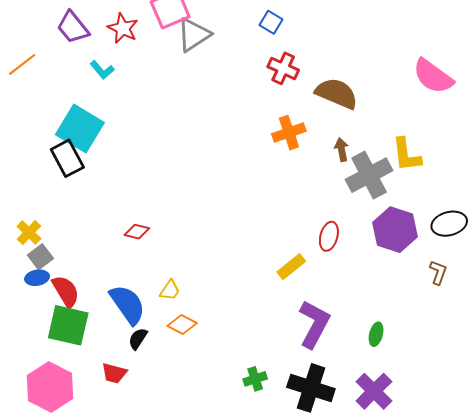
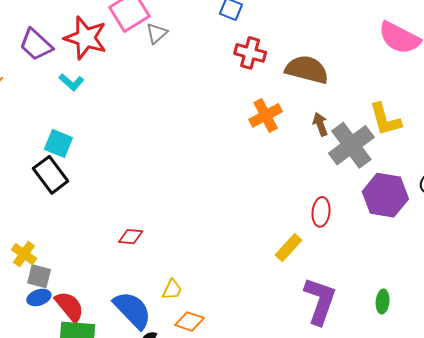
red star: (123, 28) -> (86, 38), size x1.4
gray triangle: (194, 35) -> (157, 33), size x0.6
cyan square: (80, 129) -> (58, 143), size x0.6
gray square: (40, 257) -> (39, 276), turned -30

